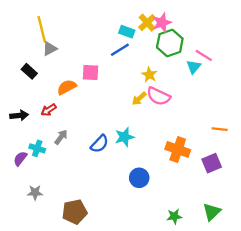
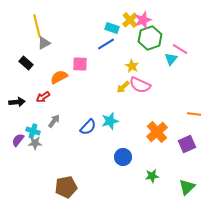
orange cross: (178, 149) -> (157, 132), turned 30
gray star: (35, 193) -> (35, 143), moved
green star: (174, 216) -> (152, 176), moved

